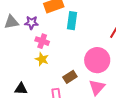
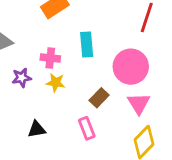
cyan rectangle: (72, 21) -> (87, 45), moved
purple star: (31, 23) -> (22, 78), moved

